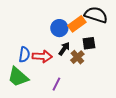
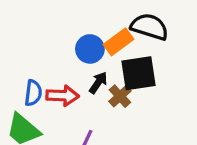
black square: (89, 43) -> (139, 73), size x1.6

